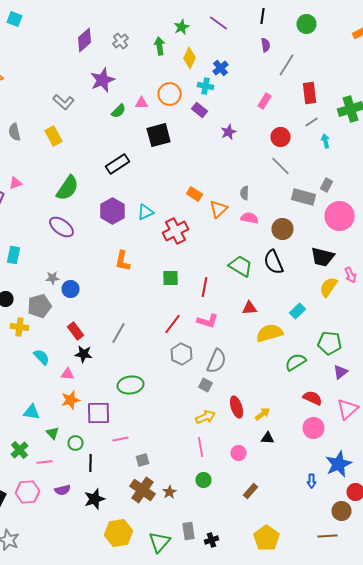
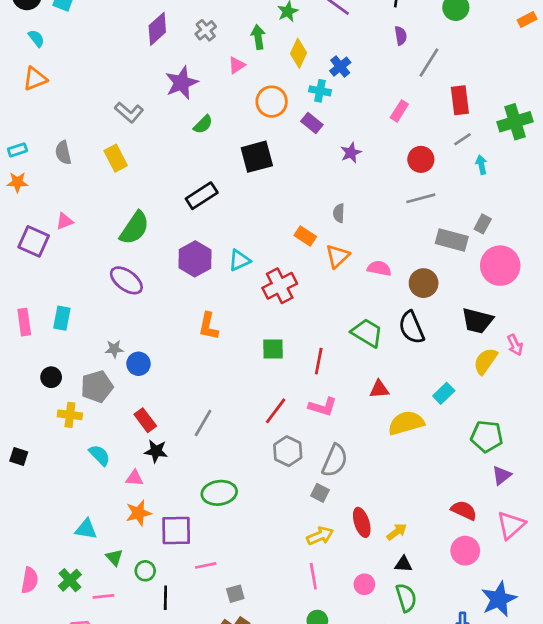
pink triangle: (142, 103) -> (237, 65), moved, turned -32
gray line: (280, 166) -> (421, 198), turned -60
gray semicircle: (244, 193) -> (339, 213), moved
green semicircle: (296, 362) -> (406, 598), moved, turned 105

